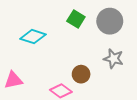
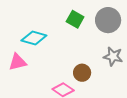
pink triangle: (13, 80) -> (18, 62), moved

